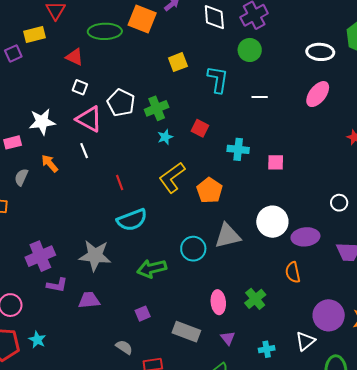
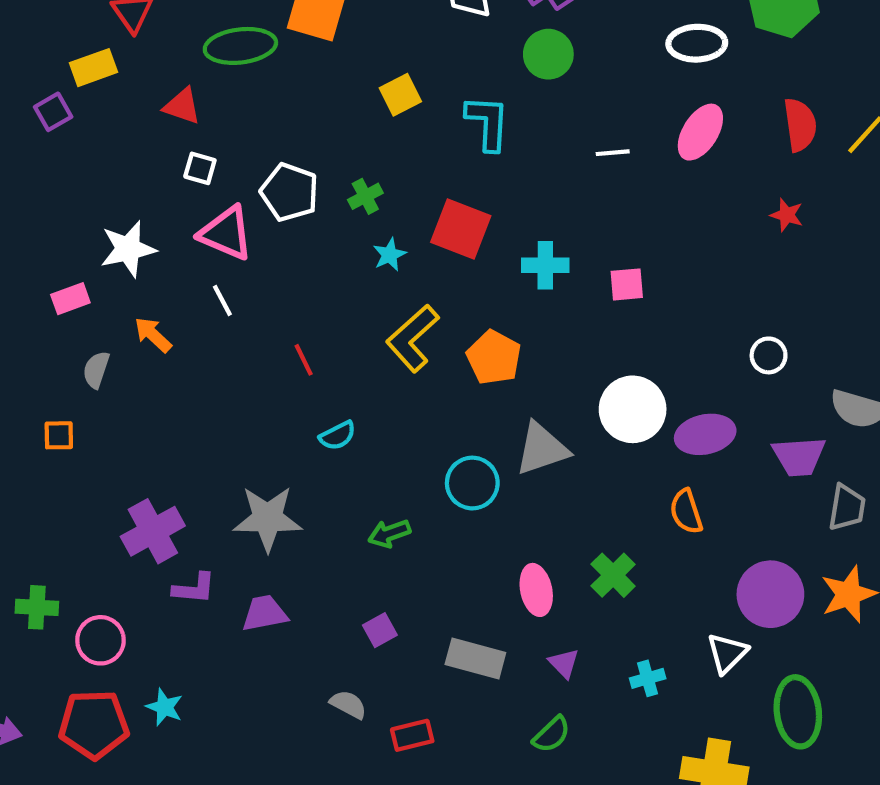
white line: (260, 97) -> (613, 153), moved
green cross: (157, 108) -> (365, 196), size x0.7
red square: (200, 128) -> (461, 229), size x1.6
cyan semicircle: (132, 220) -> (338, 436), size x0.6
green arrow: (152, 268) -> (389, 533), size x0.7

